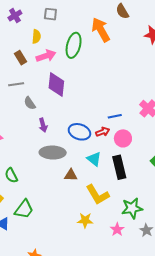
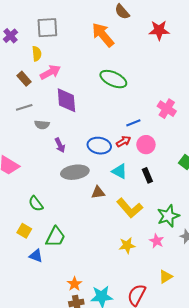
gray square: (50, 14) -> (47, 28), size x1.5
green ellipse: (74, 45) -> (113, 79), moved, turned -70
gray semicircle: (30, 103) -> (42, 125), turned -40
black rectangle: (119, 167) -> (147, 175), size x0.6
yellow star: (85, 220) -> (127, 245), moved

